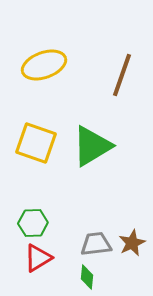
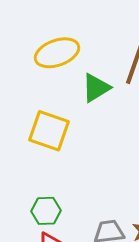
green triangle: (92, 146) -> (96, 88), moved, size x0.7

